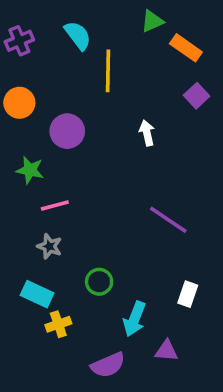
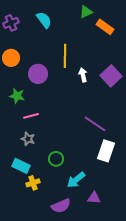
yellow line: (108, 71) -> (65, 56), moved
purple square: (197, 96) -> (111, 76), moved, size x1.5
white rectangle: (188, 294) -> (106, 151), moved, size x1.5
cyan arrow: (135, 319) -> (76, 180), turned 30

